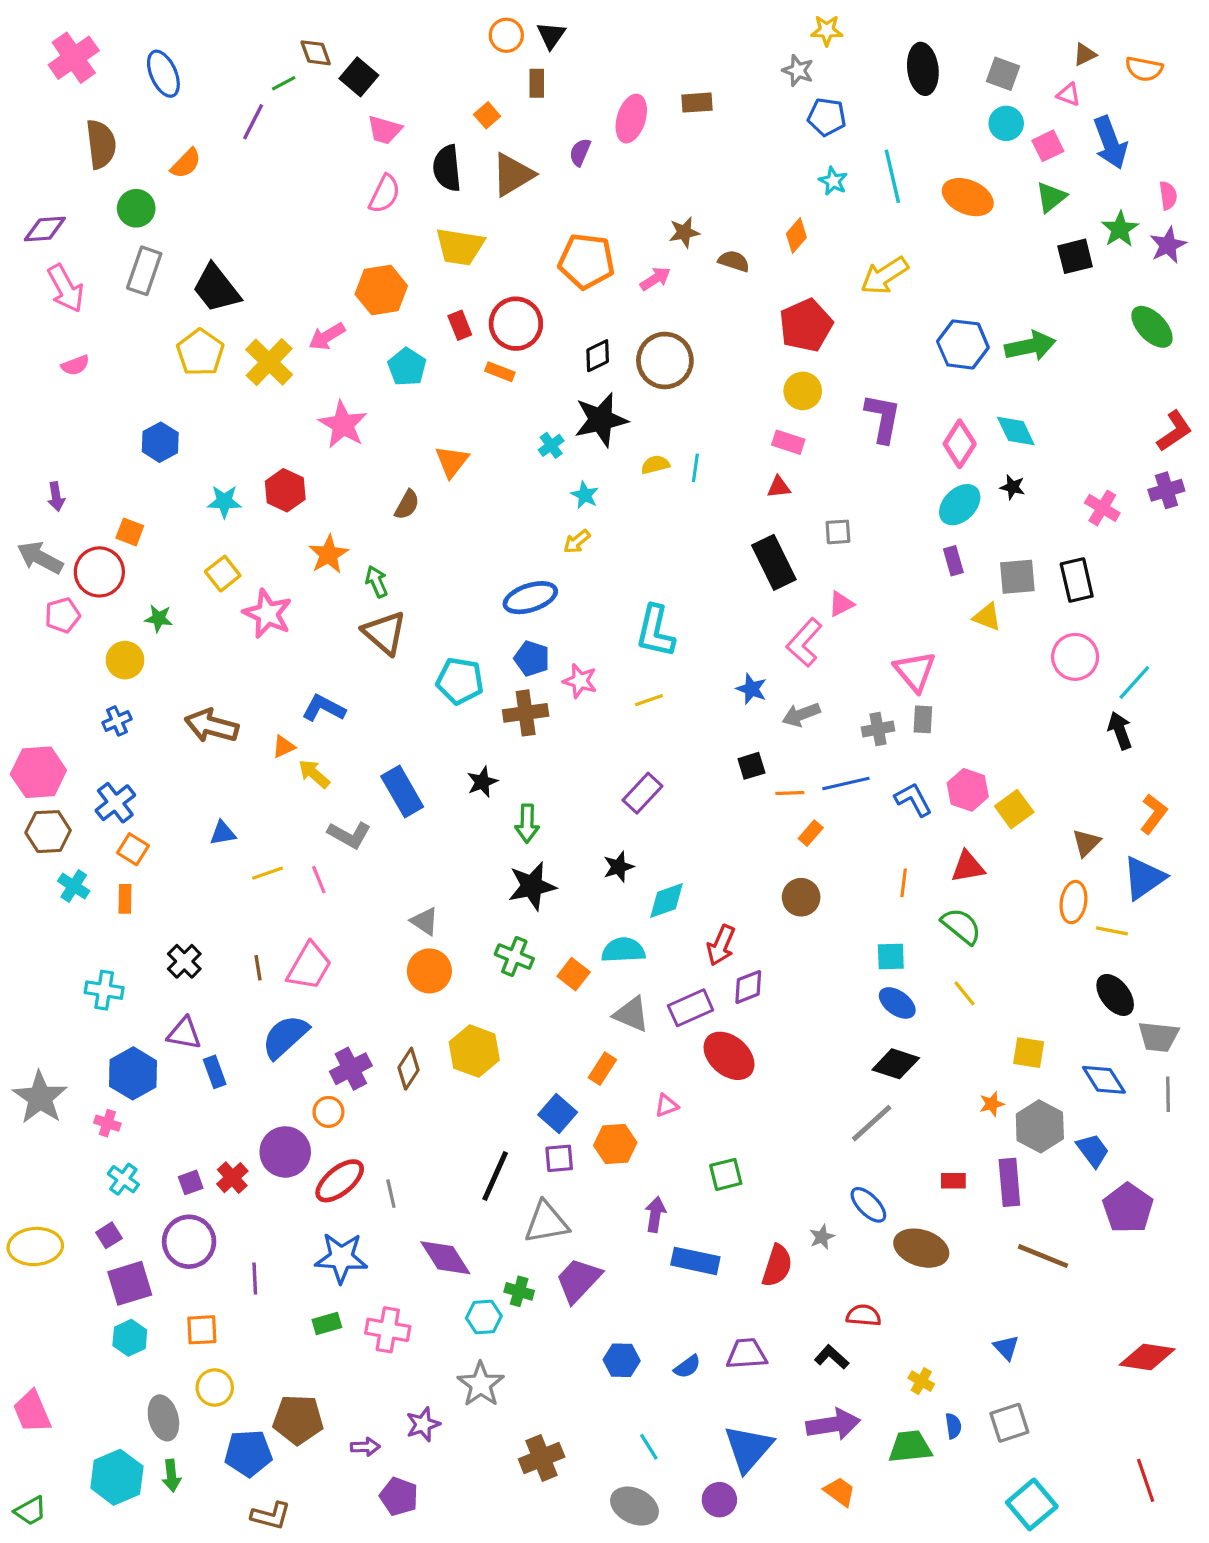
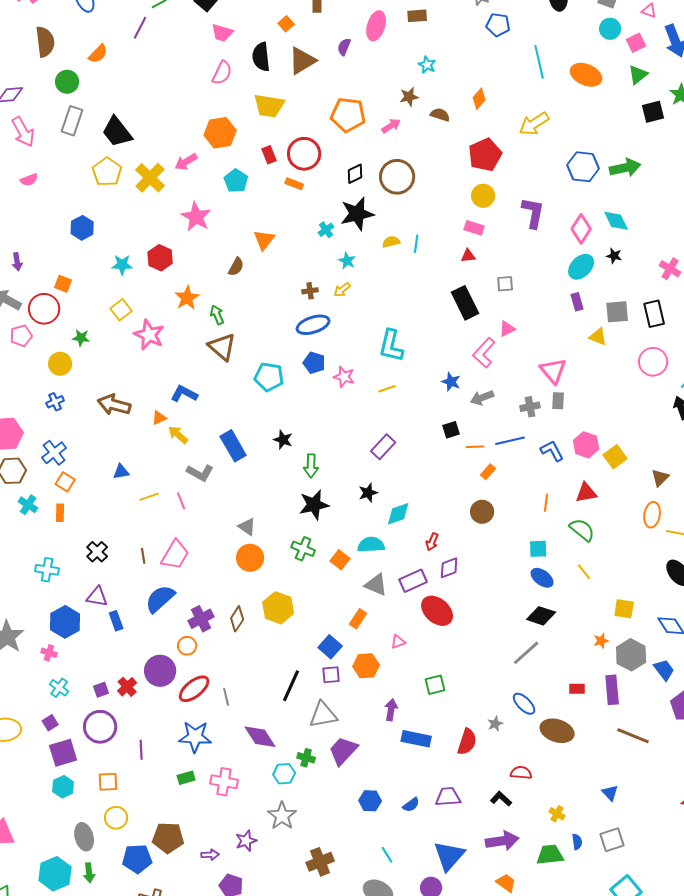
cyan star: (833, 181) -> (427, 65), moved
brown cross: (526, 713) -> (310, 291), moved, size x0.6
black star: (482, 782) -> (283, 440), turned -30
red arrow: (721, 945) -> (432, 542), size x0.7

